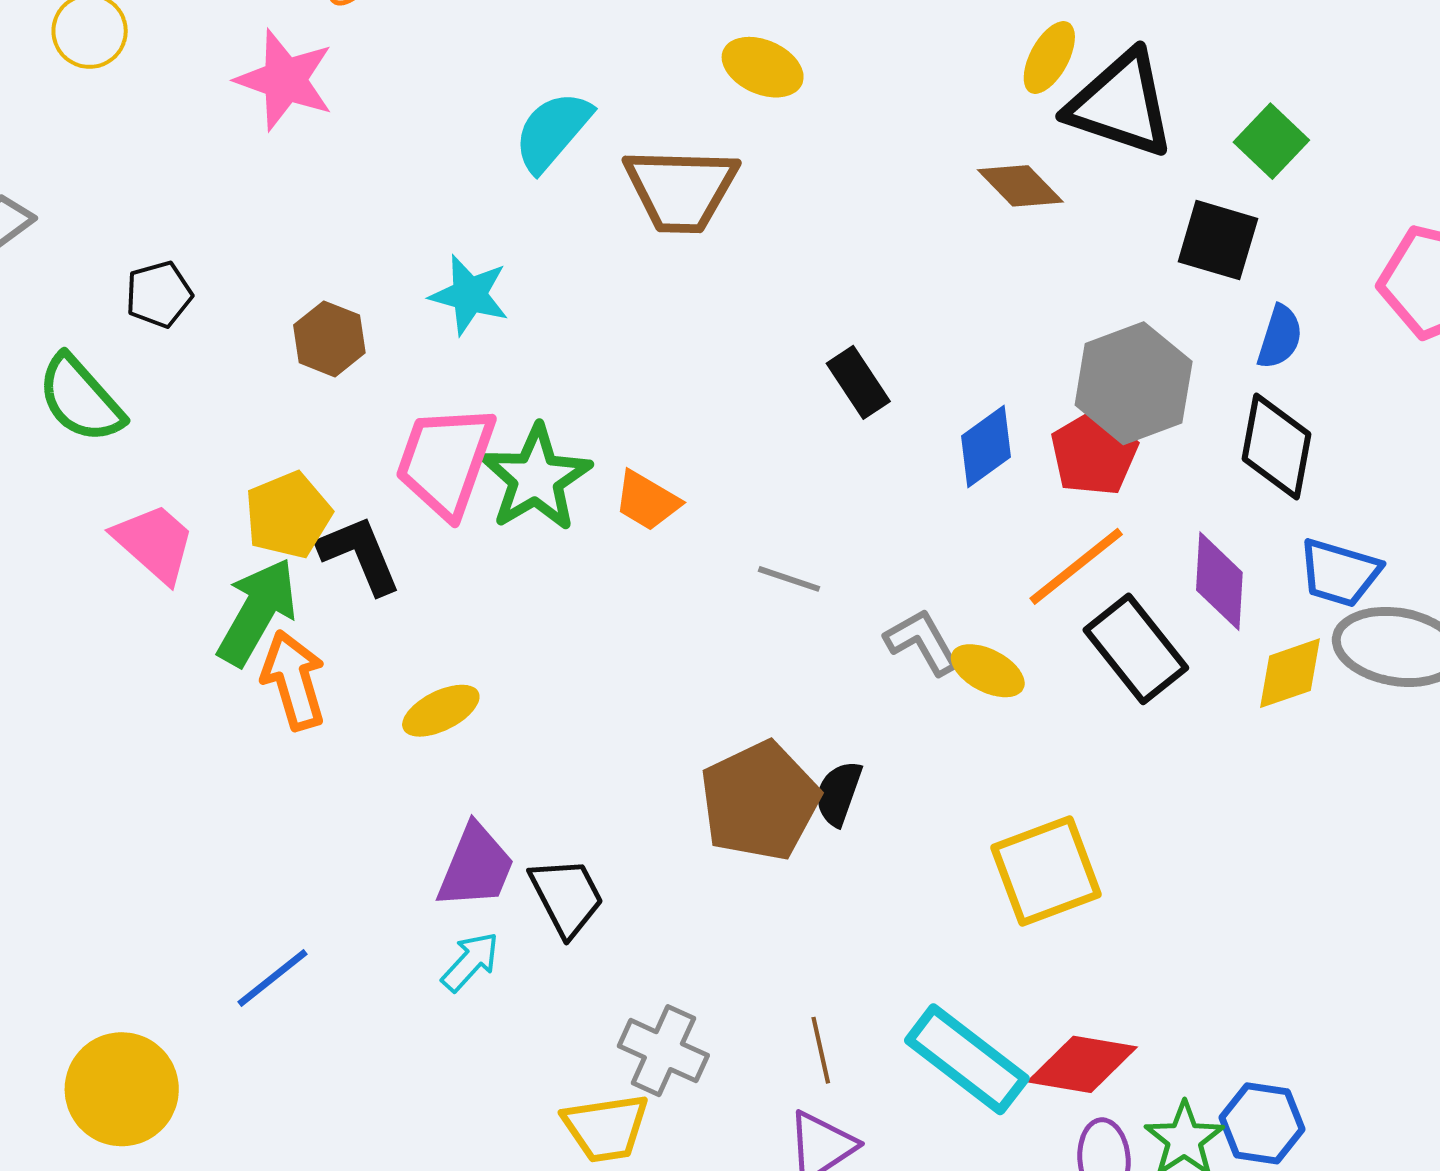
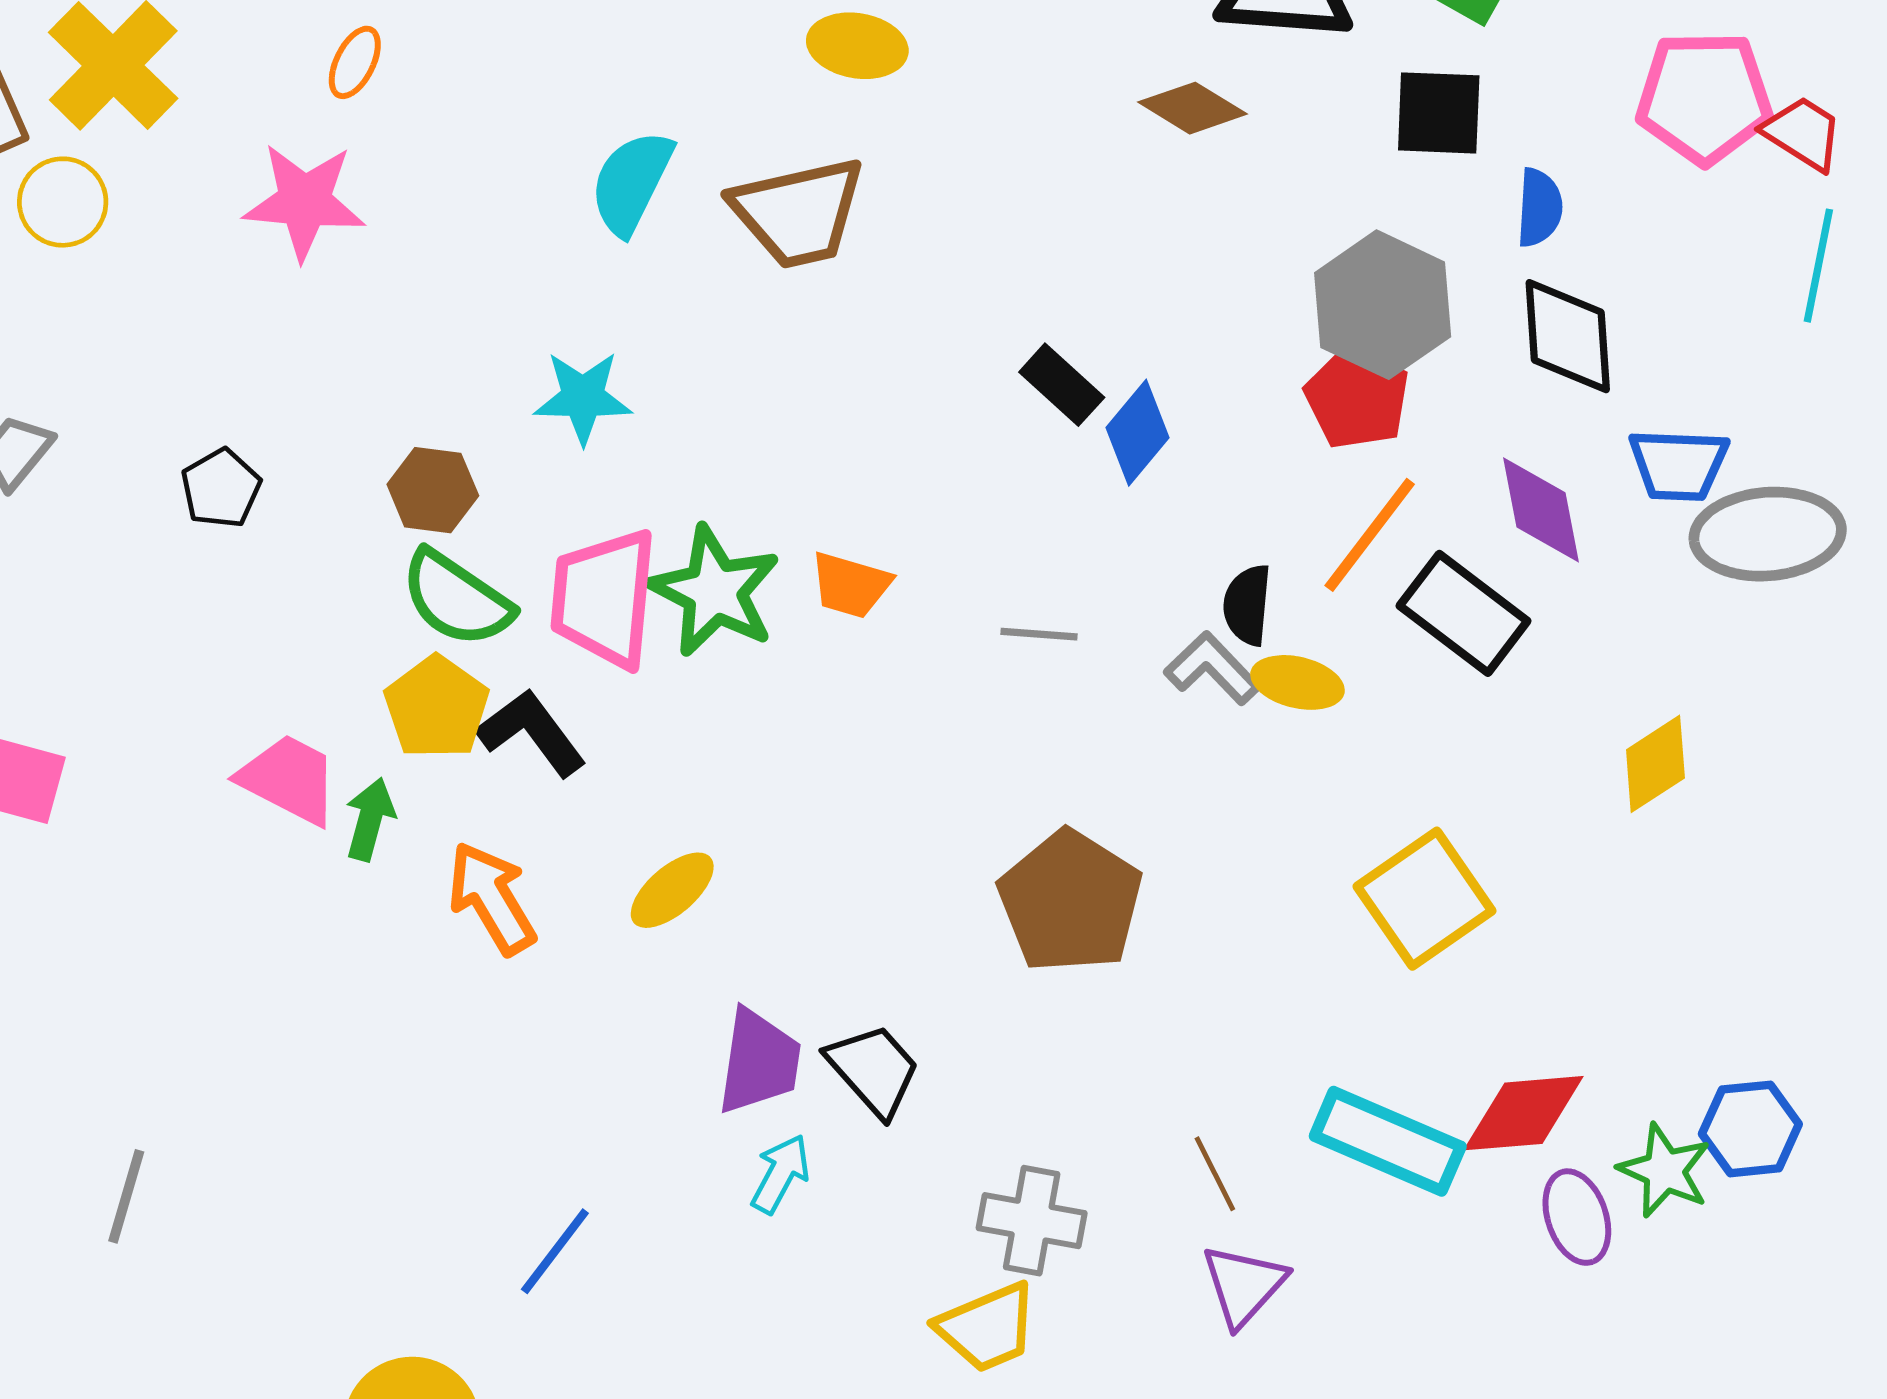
green semicircle: (80, 399) -> (456, 599), moved
blue diamond: (986, 447) -> (1137, 433), moved
green arrow: (257, 612) -> (370, 819), moved, size x0.6
yellow diamond: (1290, 673) -> (1655, 764), moved
black semicircle: (838, 793) -> (1247, 605), moved

